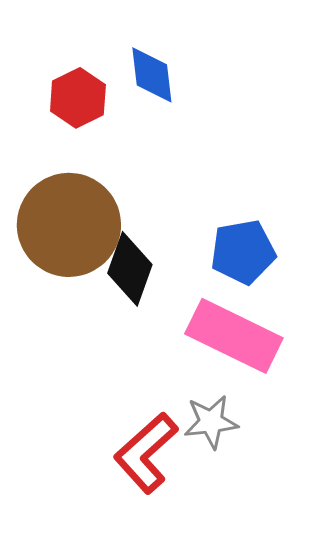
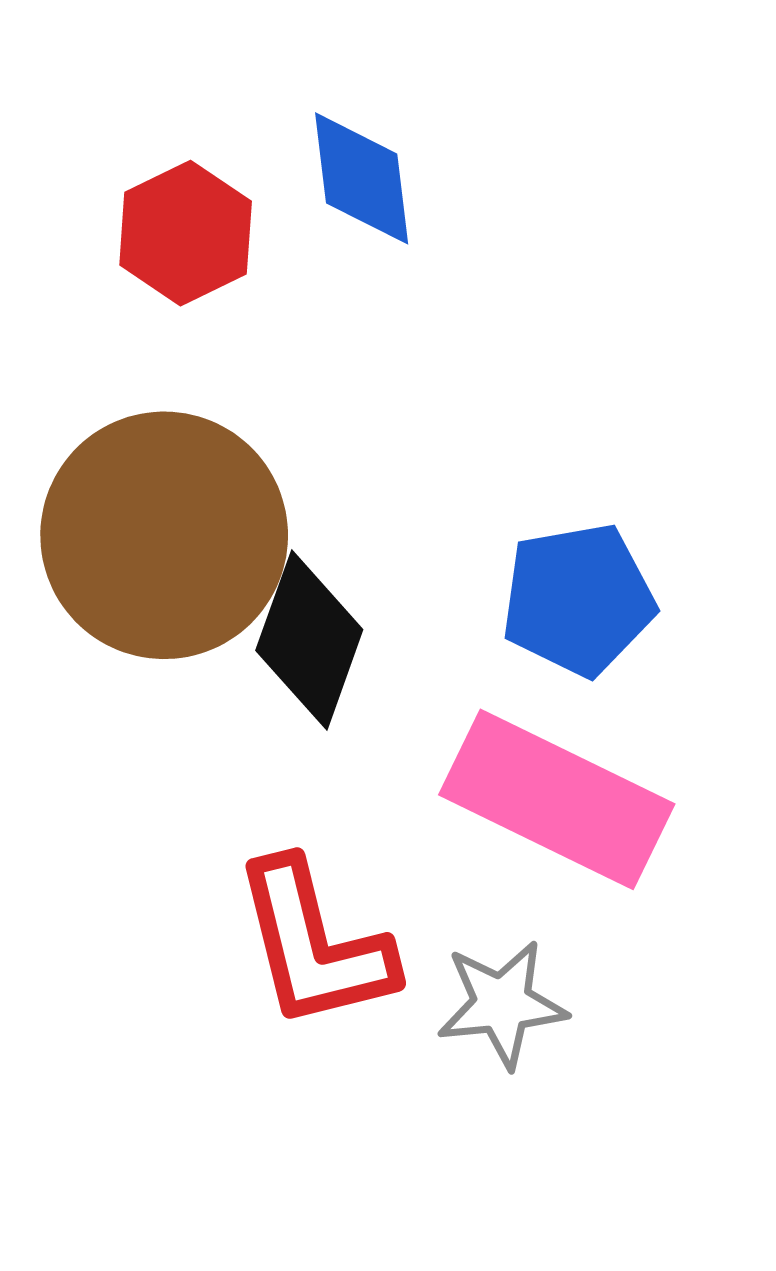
red L-shape: (146, 453) -> (314, 945), moved, turned -62

